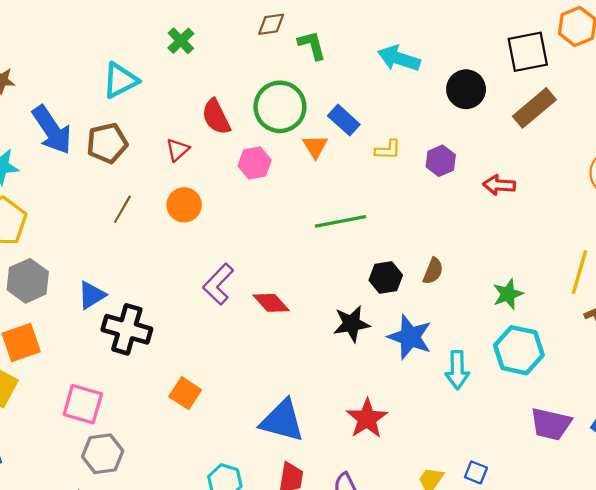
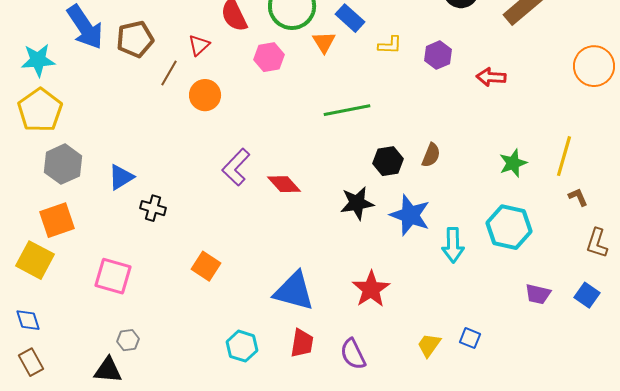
brown line: (122, 209) -> (169, 73), moved
green star: (508, 294) -> (513, 163), moved
black cross: (127, 329) -> (153, 208), size x0.6
purple trapezoid: (551, 424) -> (538, 294), size x0.7
gray hexagon: (103, 454) -> (128, 340), moved, size x0.6

